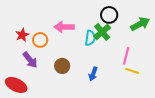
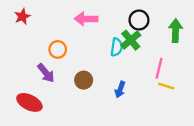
green arrow: (140, 24) -> (175, 31), turned -60
pink arrow: (64, 27) -> (86, 19), moved
red star: (22, 35) -> (22, 16), moved

